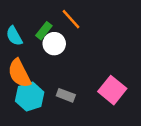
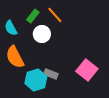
green rectangle: (44, 31) -> (33, 16), moved
cyan hexagon: (30, 97) -> (36, 80), moved

